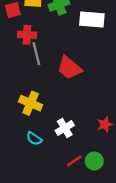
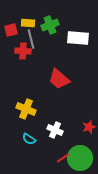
gray line: (36, 54) -> (31, 39), moved
white cross: (65, 128) -> (55, 130), turned -35
green circle: (94, 161) -> (80, 158), size x1.6

